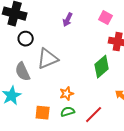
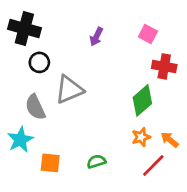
orange star: (67, 94) -> (141, 137), moved
orange square: (43, 113) -> (50, 163), moved
red line: (94, 115) -> (153, 166), moved

